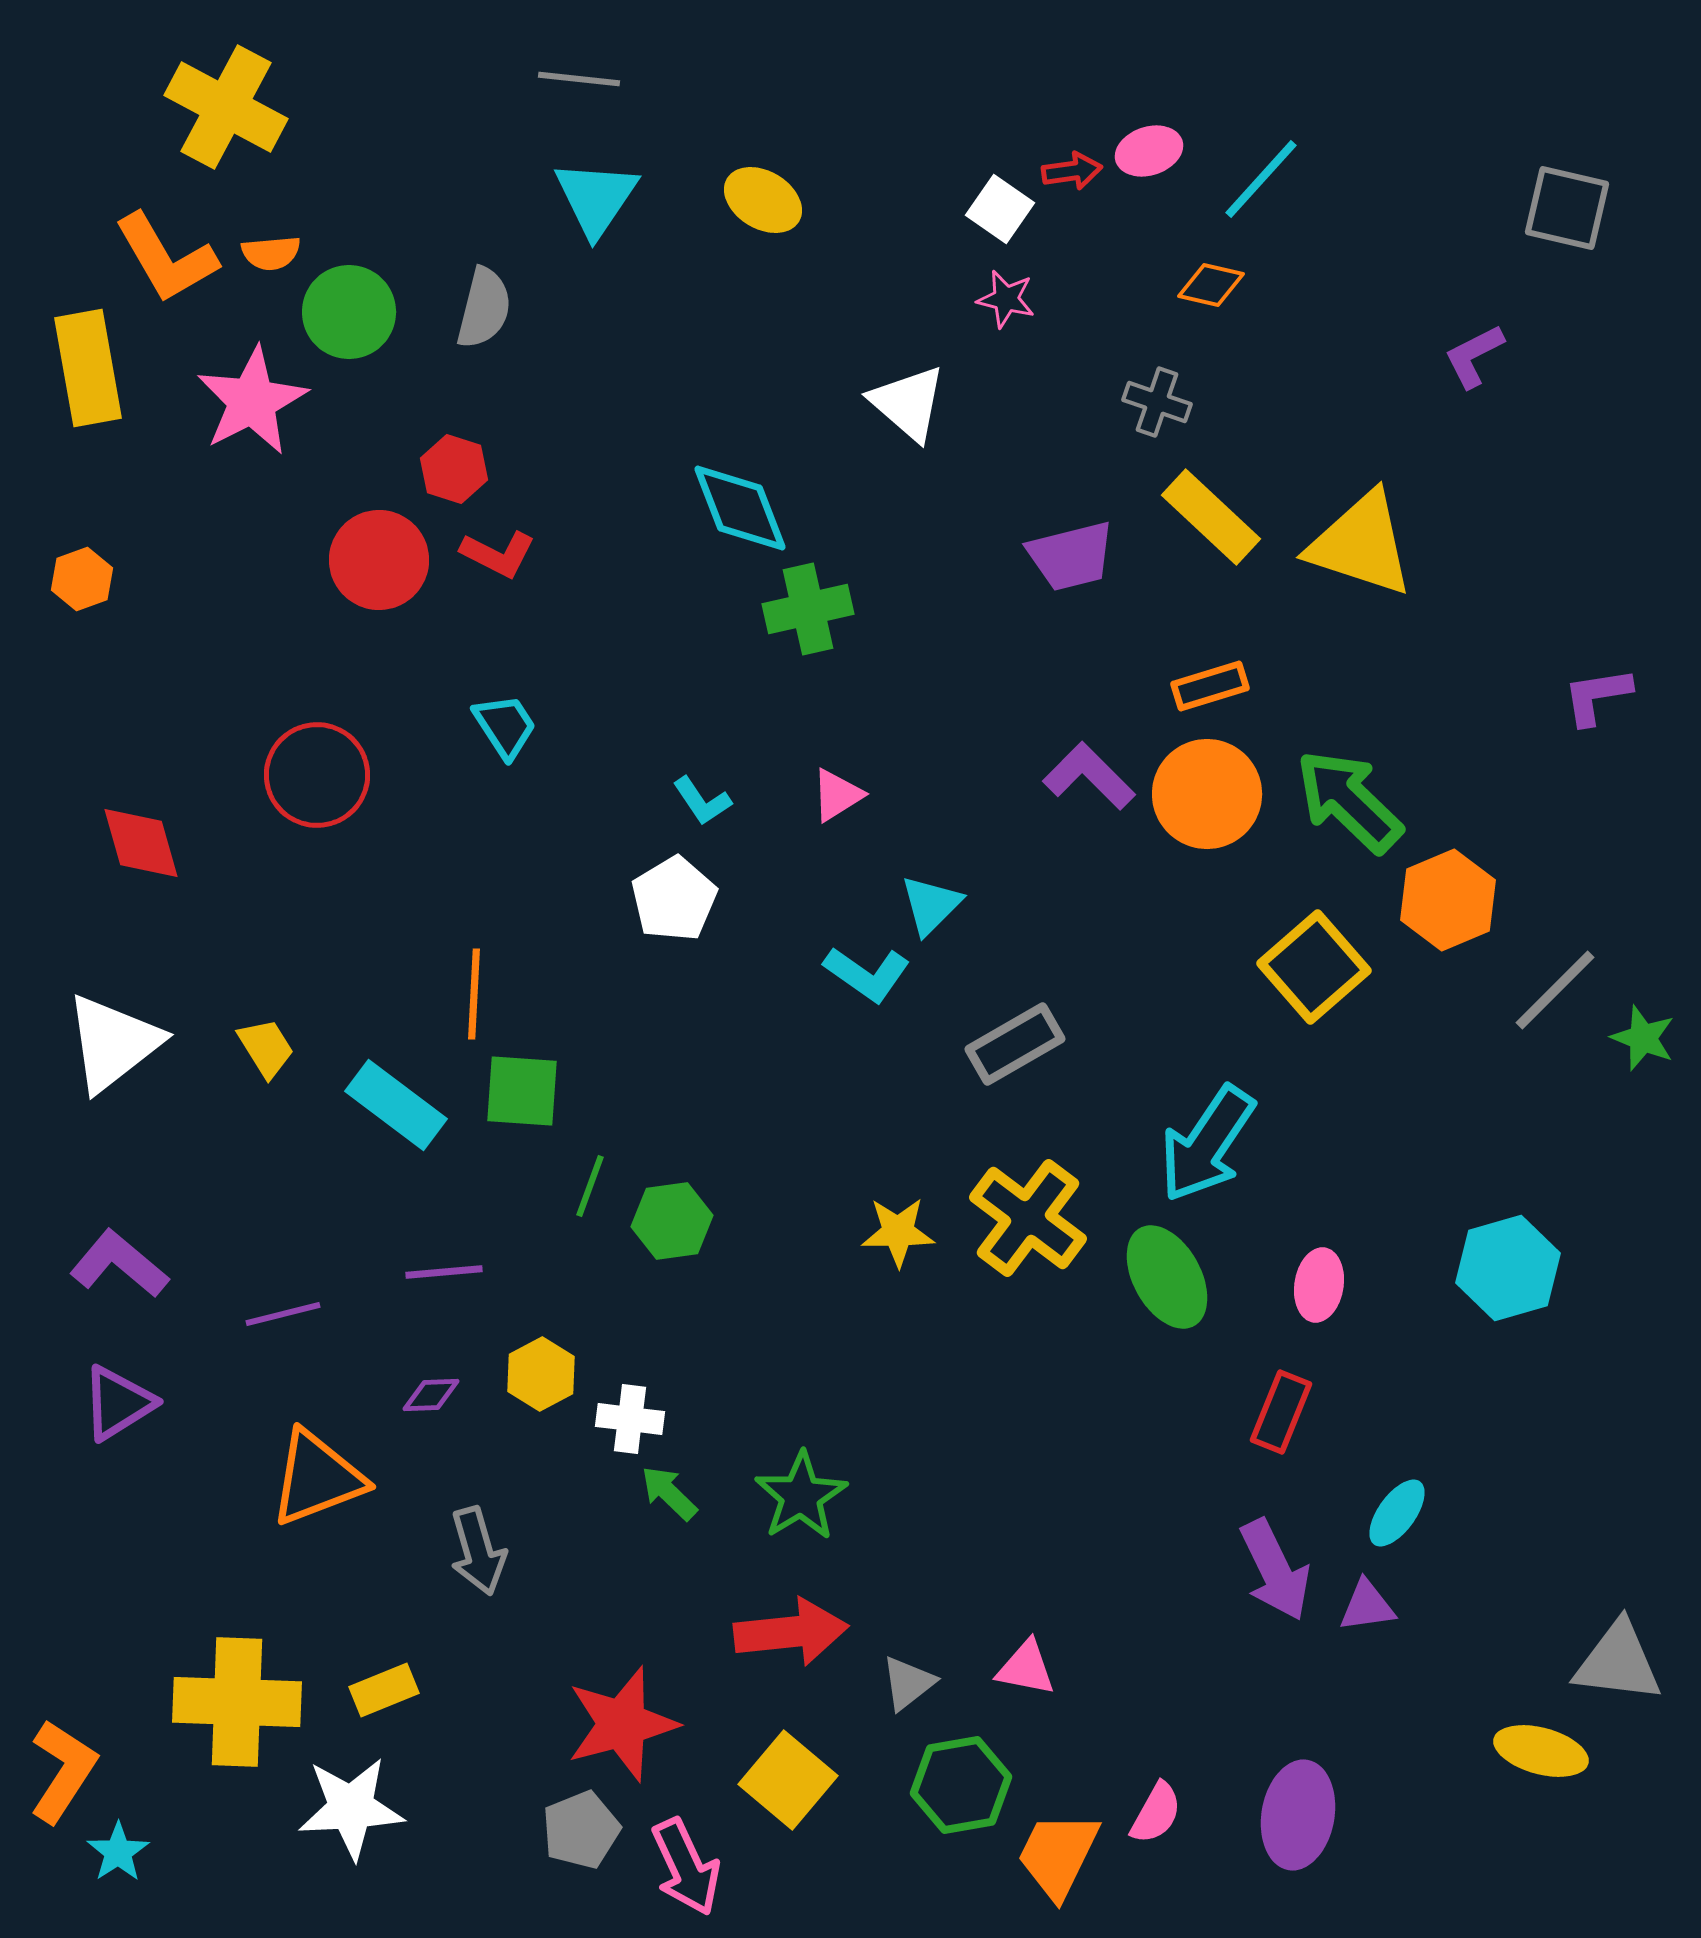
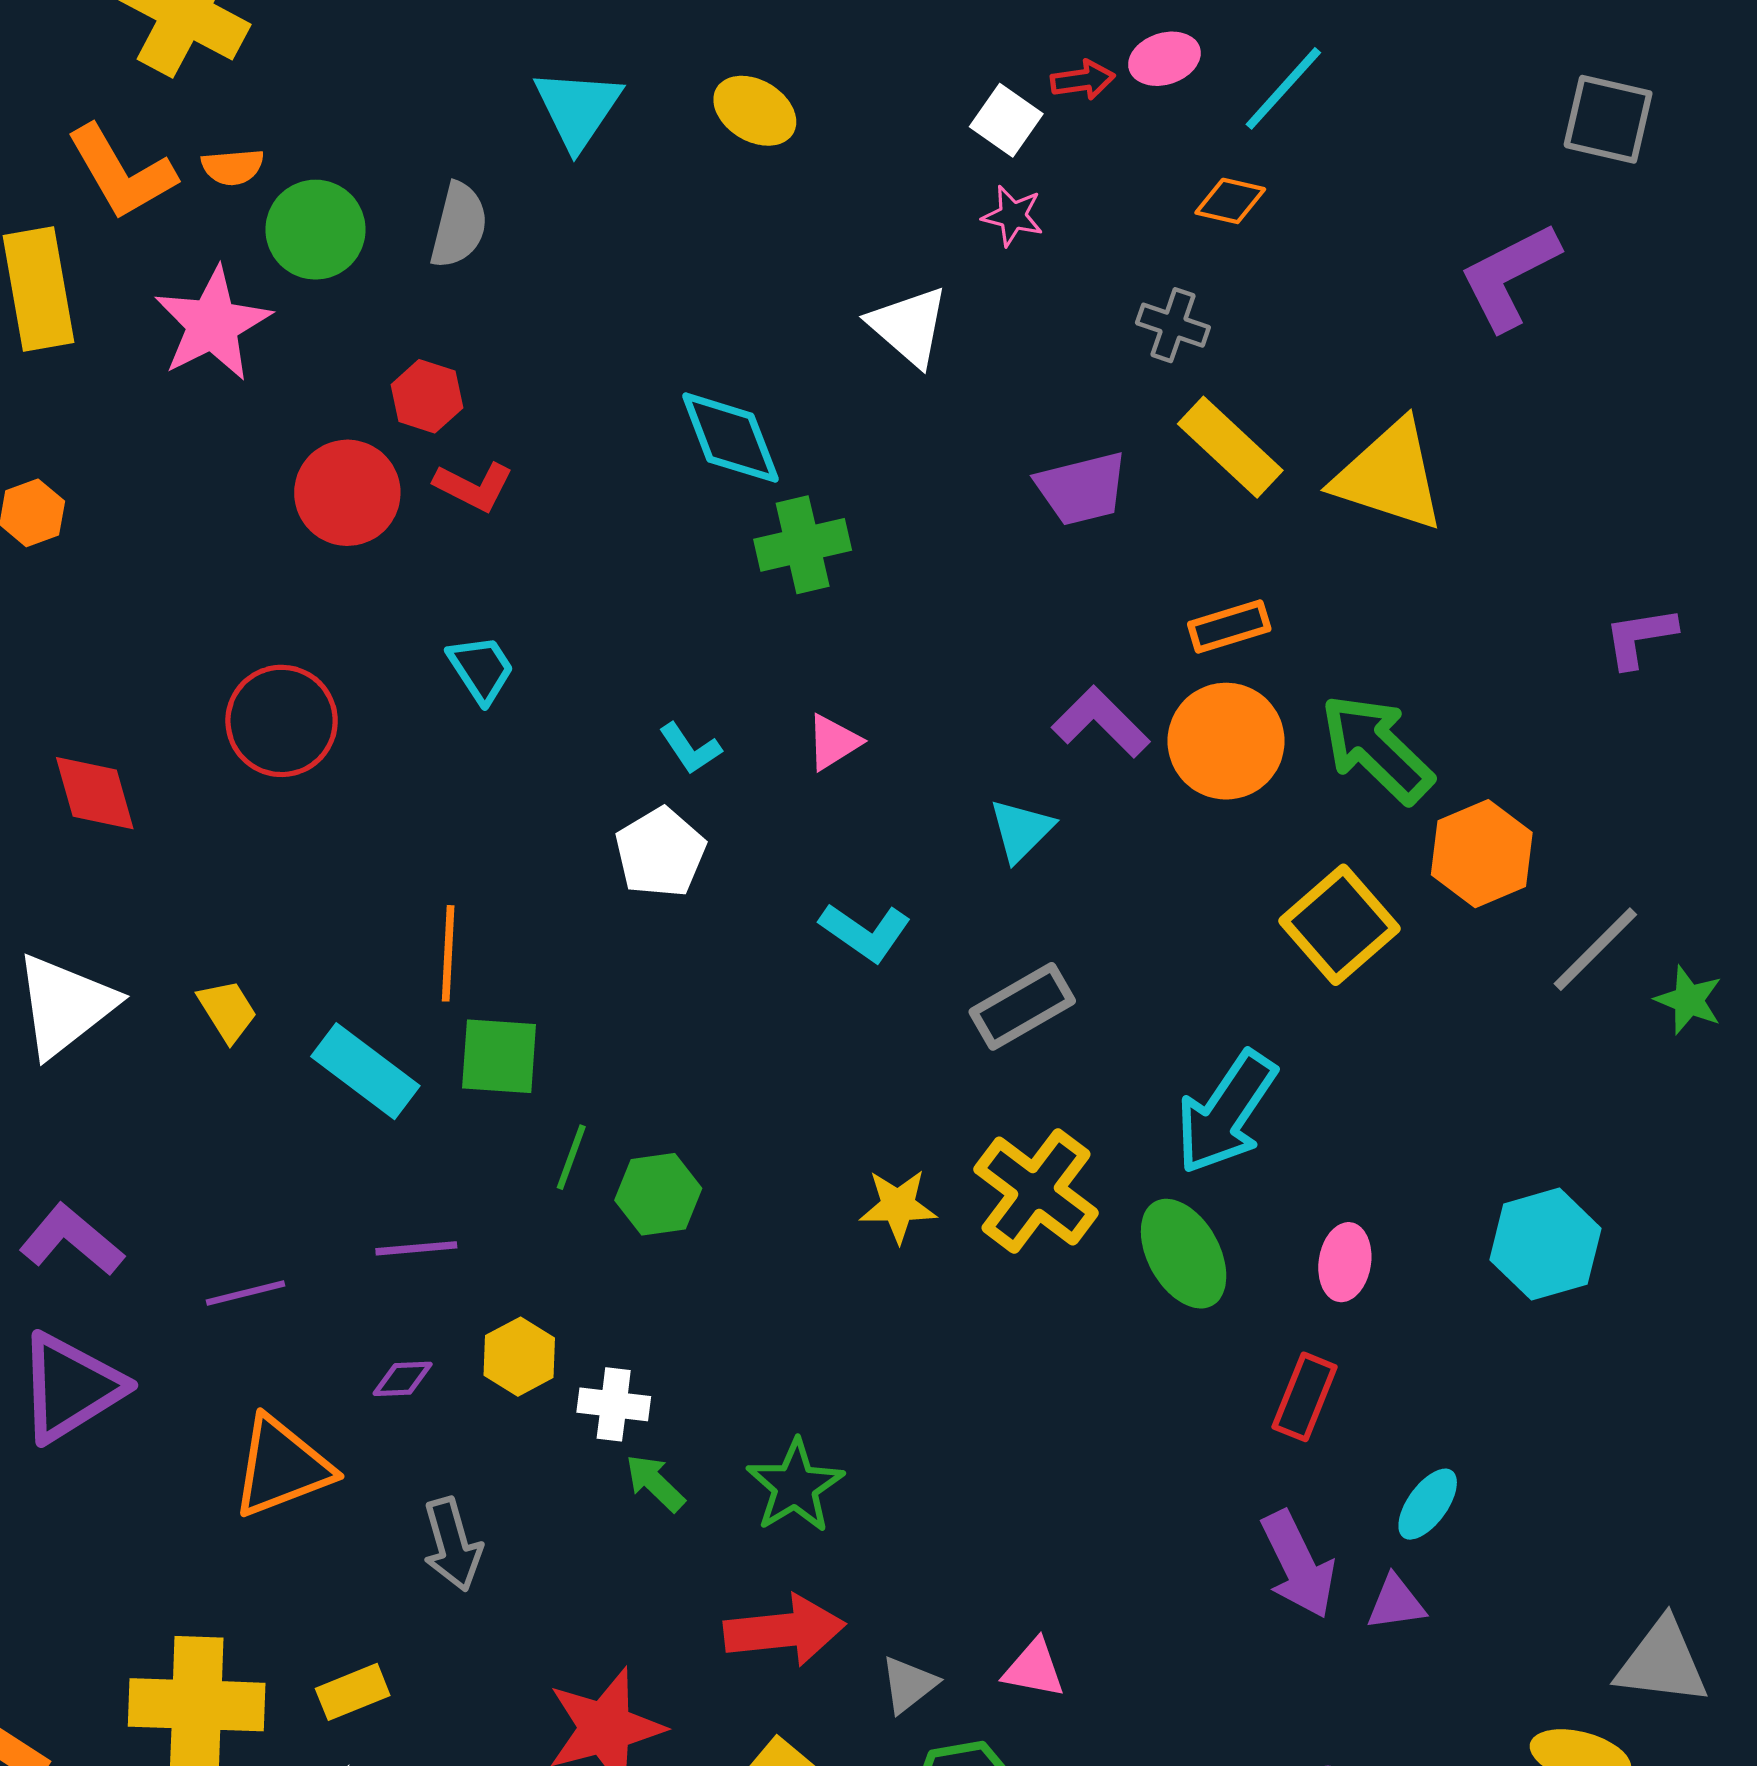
purple L-shape: (1474, 356) -> (1509, 276), size x1.6
cyan triangle: (931, 905) -> (1021, 830), moved
purple triangle: (118, 1403) -> (70, 1387), size x1.4

